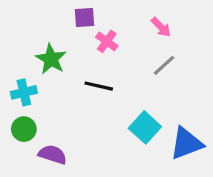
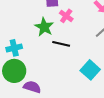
green star: (51, 59) -> (44, 27), moved
green circle: (24, 129) -> (14, 71), size x1.5

